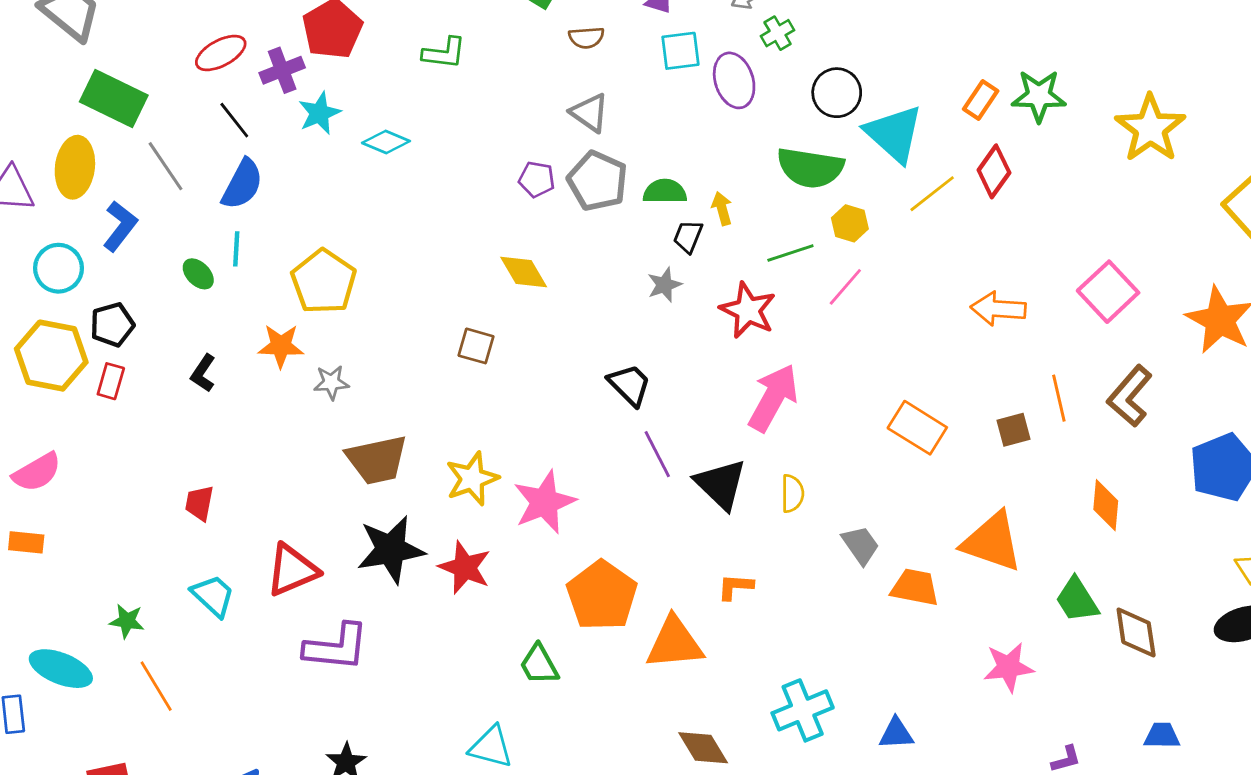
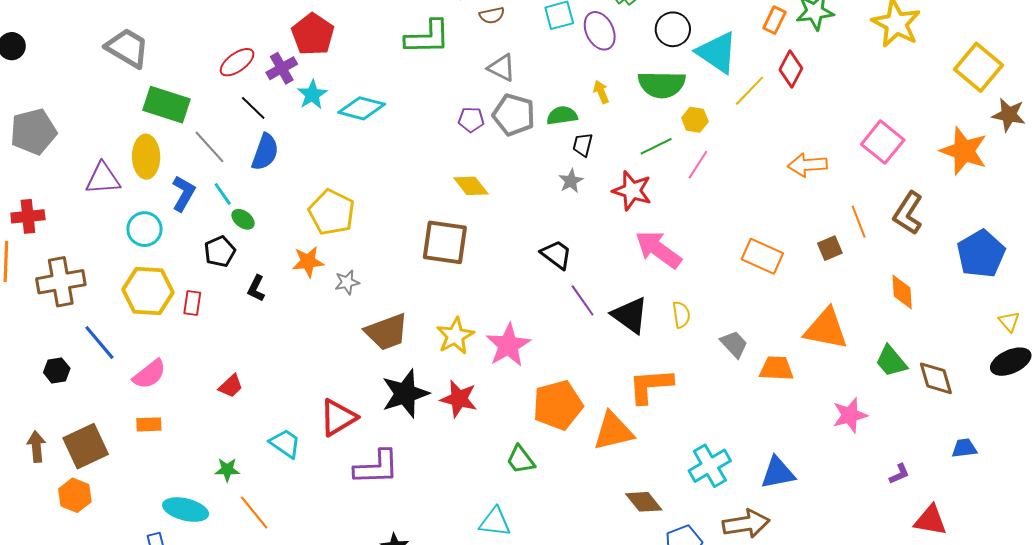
green L-shape: (444, 53) -> (428, 37), moved, size x1.5
cyan diamond: (386, 142) -> (362, 108), size x1.4
yellow arrow: (722, 208) -> (601, 92), moved
cyan line: (236, 249) -> (223, 194), moved, turned -30
black pentagon: (112, 325) -> (220, 251), moved
brown square: (476, 346) -> (445, 242), size x1.8
pink arrow: (773, 398) -> (658, 249), turned -75
red trapezoid: (199, 503) -> (231, 386), moved, turned -136
orange L-shape: (735, 587) -> (650, 386), size x1.8
orange pentagon: (602, 596) -> (558, 405), turned 30
blue triangle: (896, 734) -> (778, 473), size x1.4

